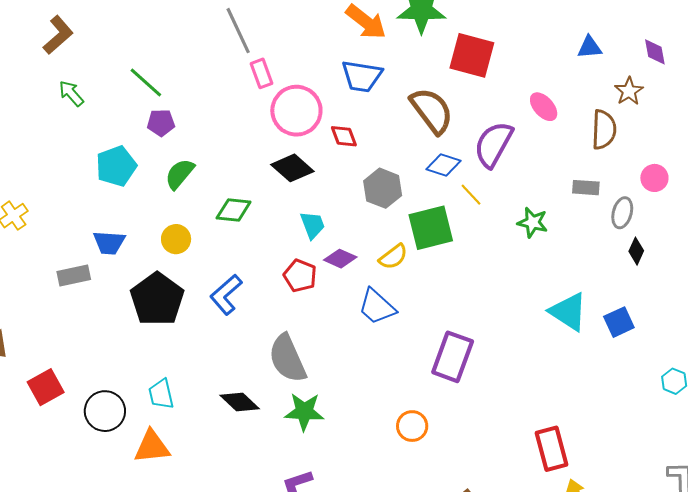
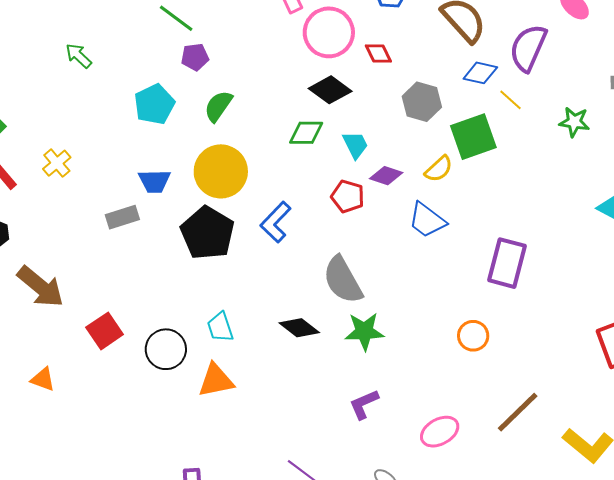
green arrow: (71, 93) -> (79, 56), moved
green diamond: (234, 210) -> (306, 133), moved
yellow circle: (176, 239) -> (221, 171), size x1.8

